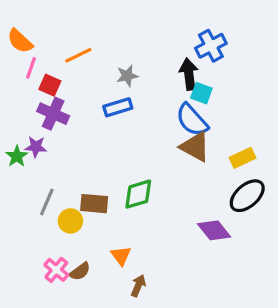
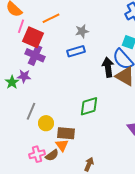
black arrow: (189, 74) -> (108, 67), moved
red square: (50, 85) -> (33, 37), size x1.5
brown rectangle: (94, 204) -> (66, 133), moved
orange triangle: (121, 256) -> (62, 145), moved
pink cross: (56, 270) -> (37, 154), turned 35

